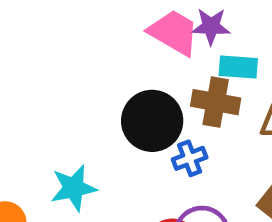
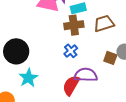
black circle: (152, 121) -> (16, 51), moved

